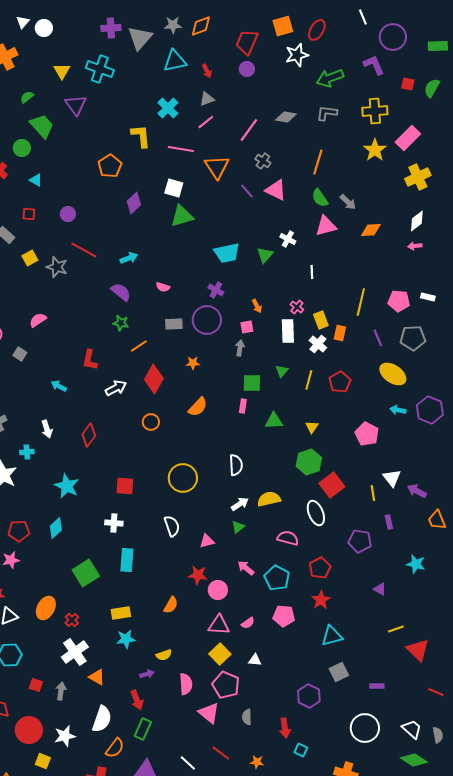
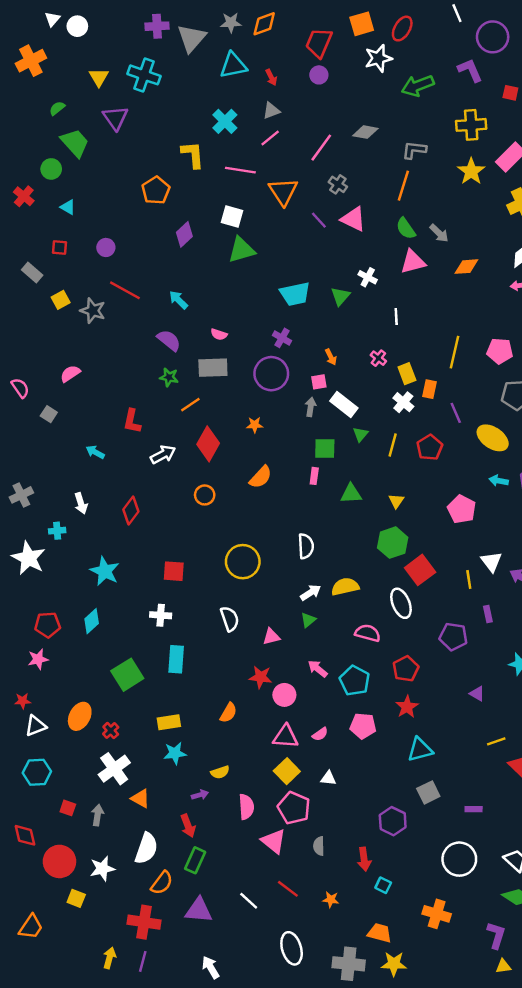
gray L-shape: (327, 113) -> (414, 150), moved
cyan arrow: (129, 258) -> (178, 300), turned -114
gray rectangle: (174, 324) -> (213, 368), moved, size x1.4
white rectangle: (288, 331) -> (344, 405), moved, turned -50
purple line: (378, 338) -> (456, 413), moved

